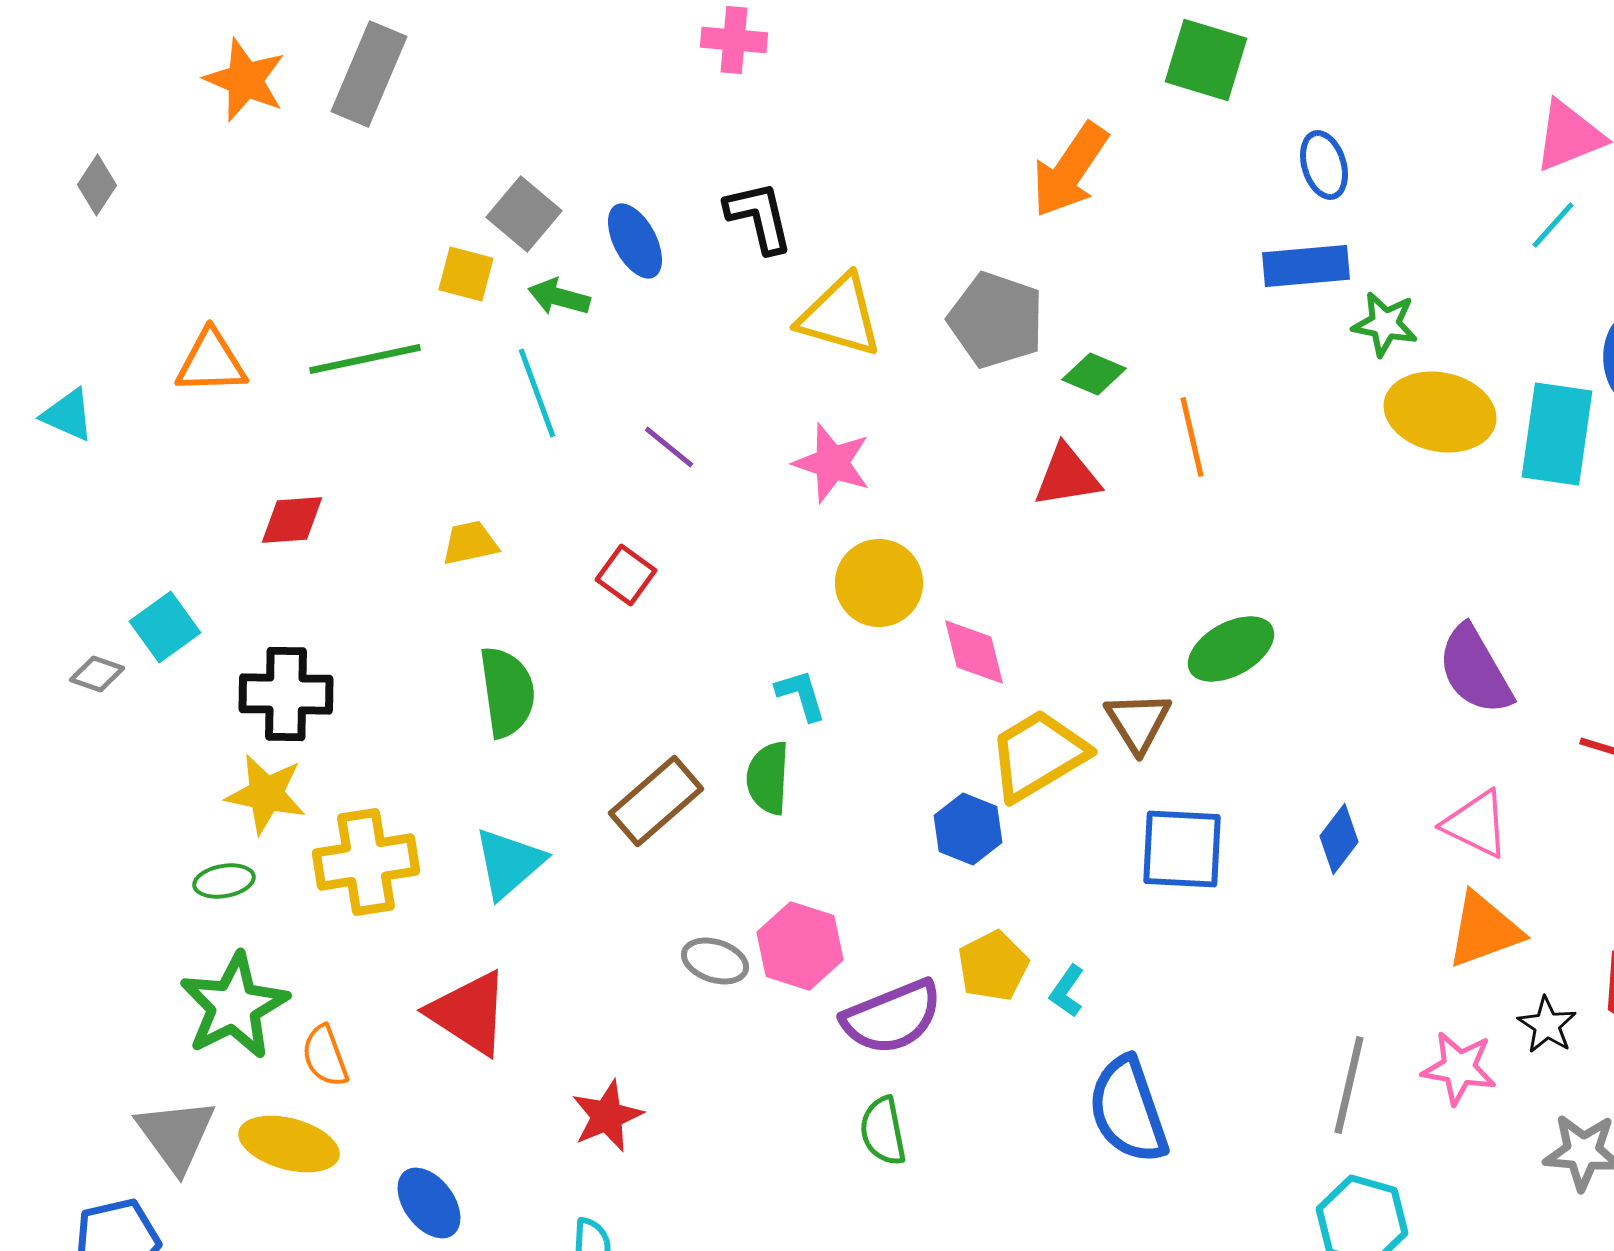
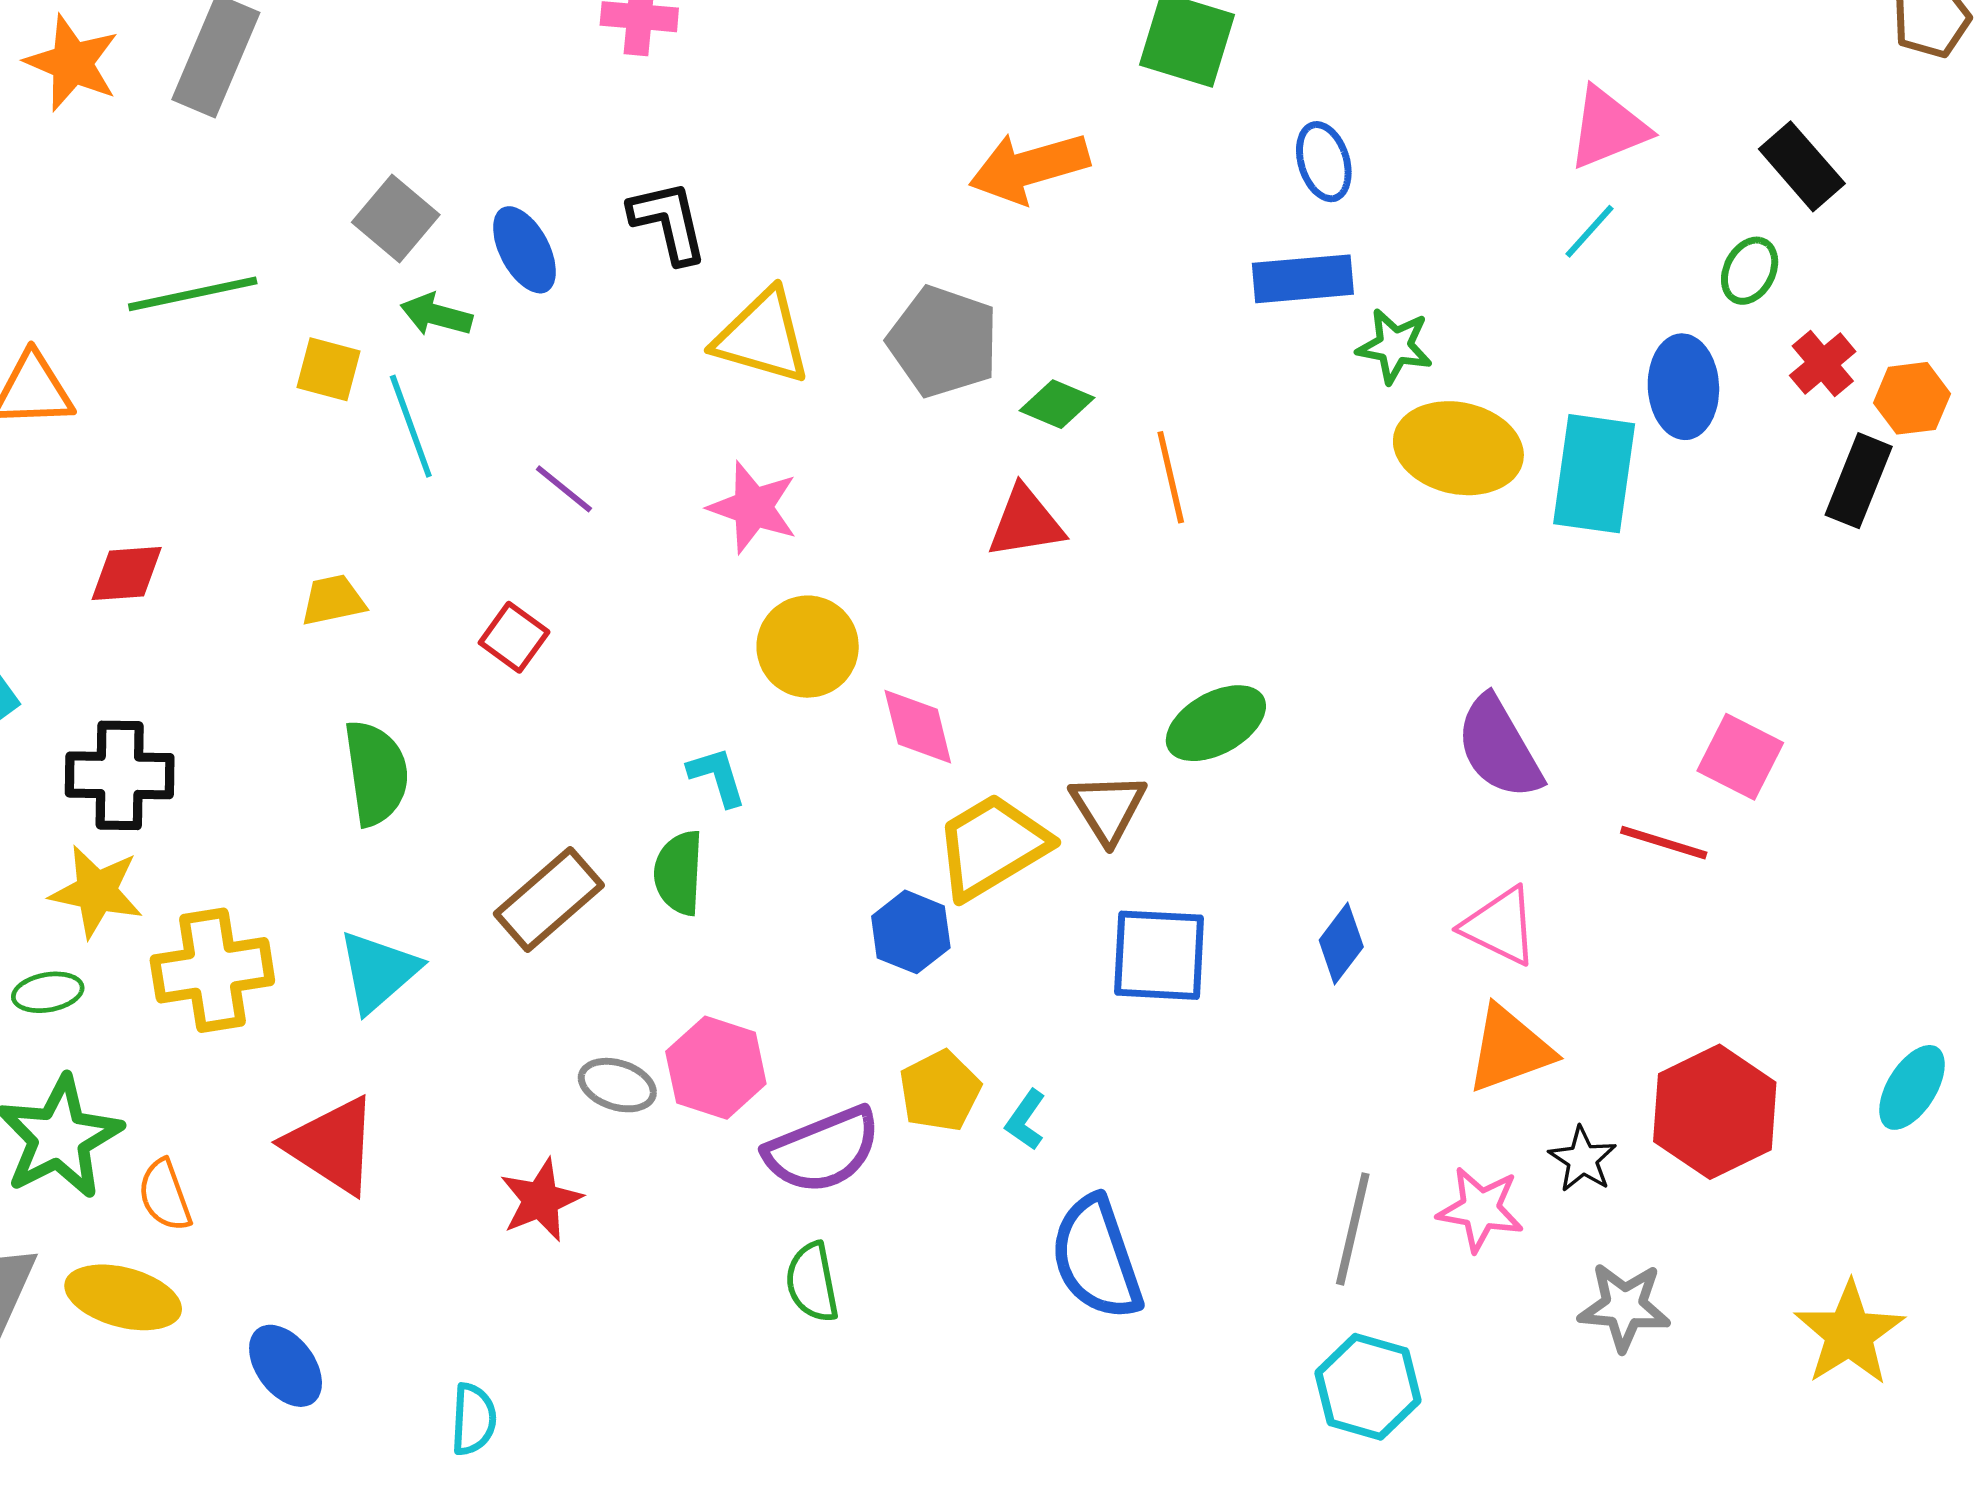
orange arrow: (1070, 170) -> (1029, 167), turned 40
yellow square: (466, 274) -> (328, 369), moved
green line: (365, 359) -> (193, 294), moved
red star: (607, 1116) -> (541, 1200), moved

